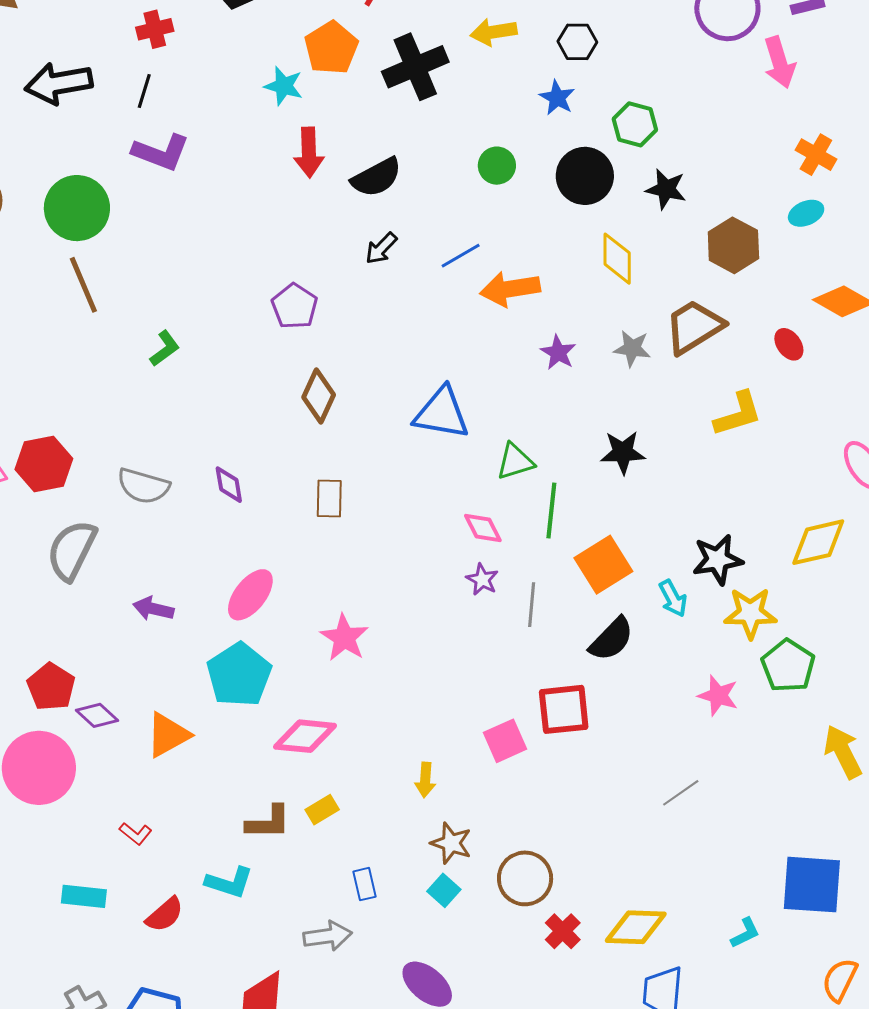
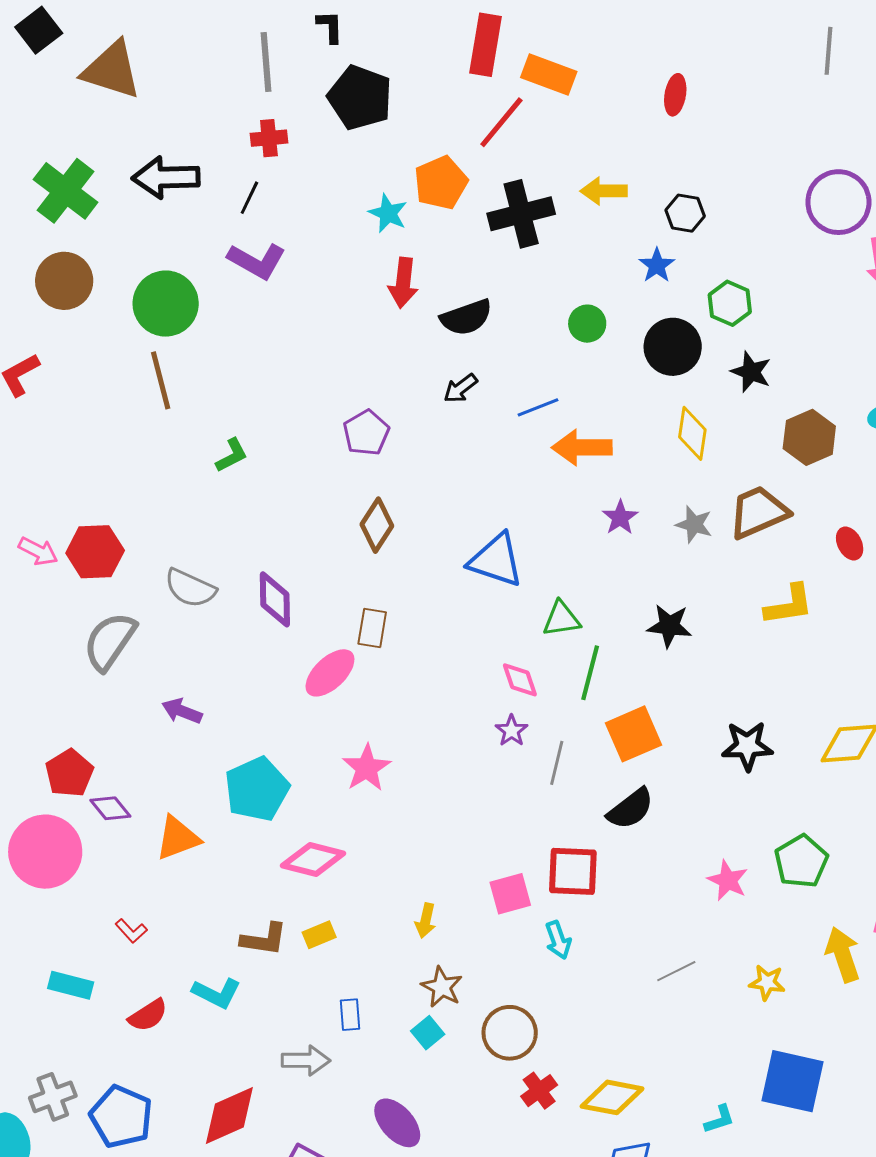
purple diamond: (229, 485) -> (275, 599), size x1.4
pink ellipse: (250, 595) -> (330, 673), moved
cyan arrow: (673, 598) -> (558, 940), moved
yellow star: (750, 613) -> (767, 982), moved, size x0.7

